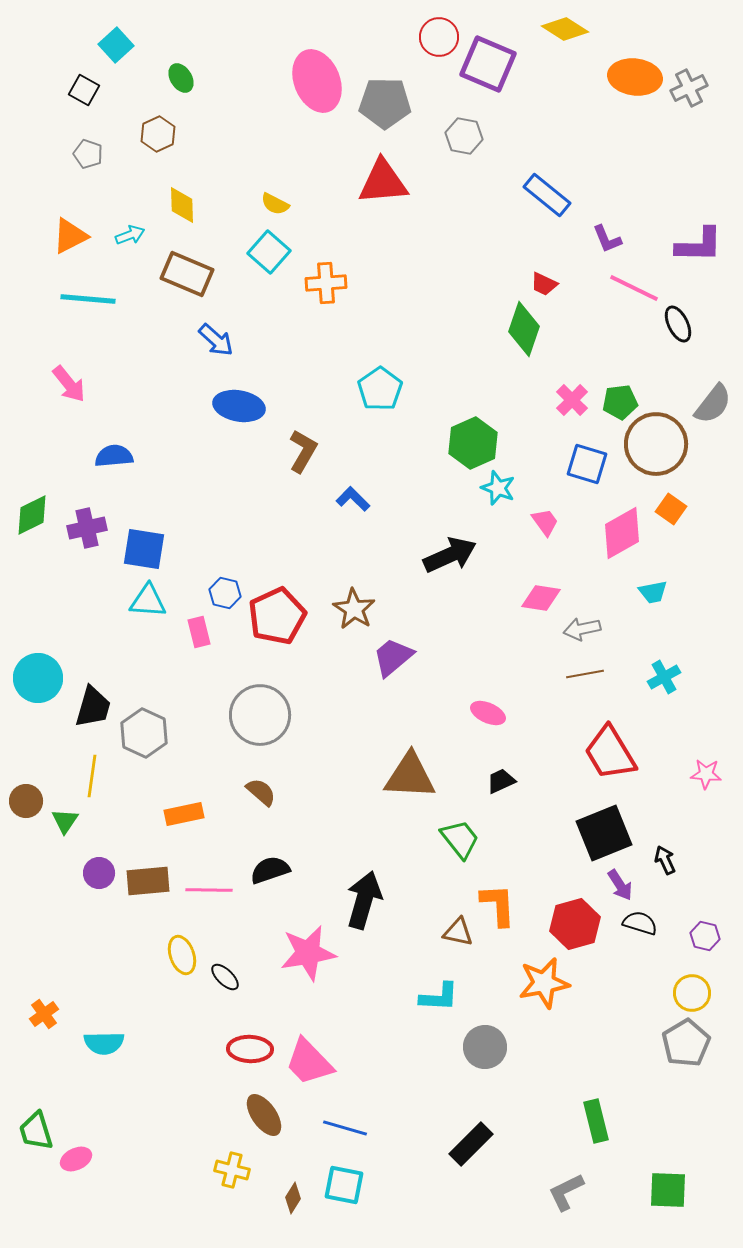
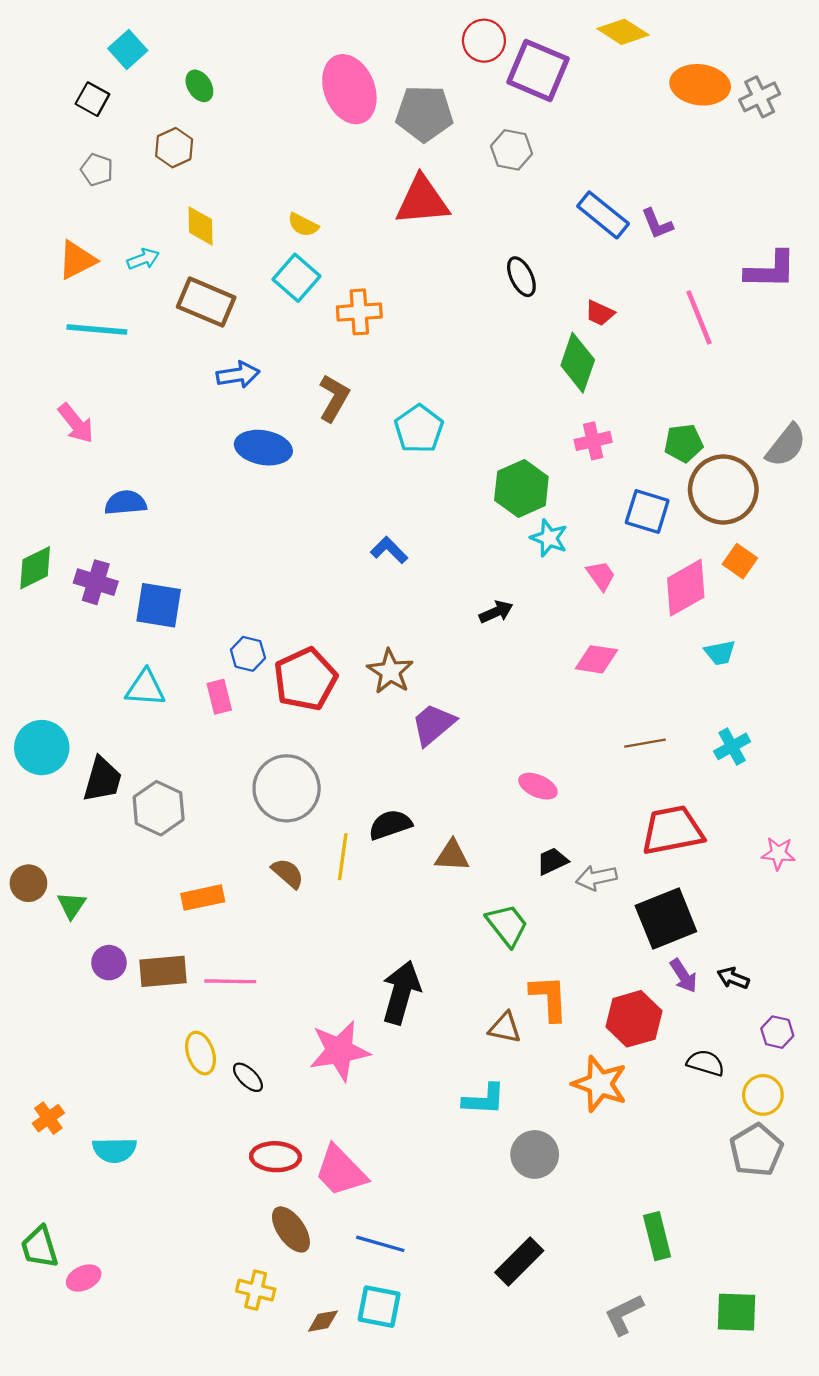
purple L-shape: (607, 239) -> (657, 224), moved
pink line: (634, 288) -> (699, 317), turned 42
black ellipse: (678, 324) -> (521, 277), moved
blue arrow: (216, 340) -> (238, 375), turned -51
pink cross: (572, 400) -> (593, 441), moved, turned 32
brown L-shape: (303, 451) -> (334, 398), moved
purple cross: (87, 528) -> (96, 582), turned 30
black arrow: (450, 555) -> (496, 612), size x0.6
cyan triangle: (148, 601) -> (145, 688), moved
gray arrow: (582, 629) -> (596, 878), moved
red trapezoid: (610, 753) -> (673, 830), turned 110
yellow line: (92, 776) -> (343, 857), moved
brown triangle: (410, 776) -> (452, 856), size x0.6
black arrow: (665, 860) -> (733, 978), moved, turned -44
black semicircle: (270, 870) -> (390, 825), moved
black semicircle: (640, 923) -> (706, 1063), moved
orange star: (544, 983) -> (600, 1084), turned 30
brown diamond: (293, 1198) -> (323, 1321), turned 48

